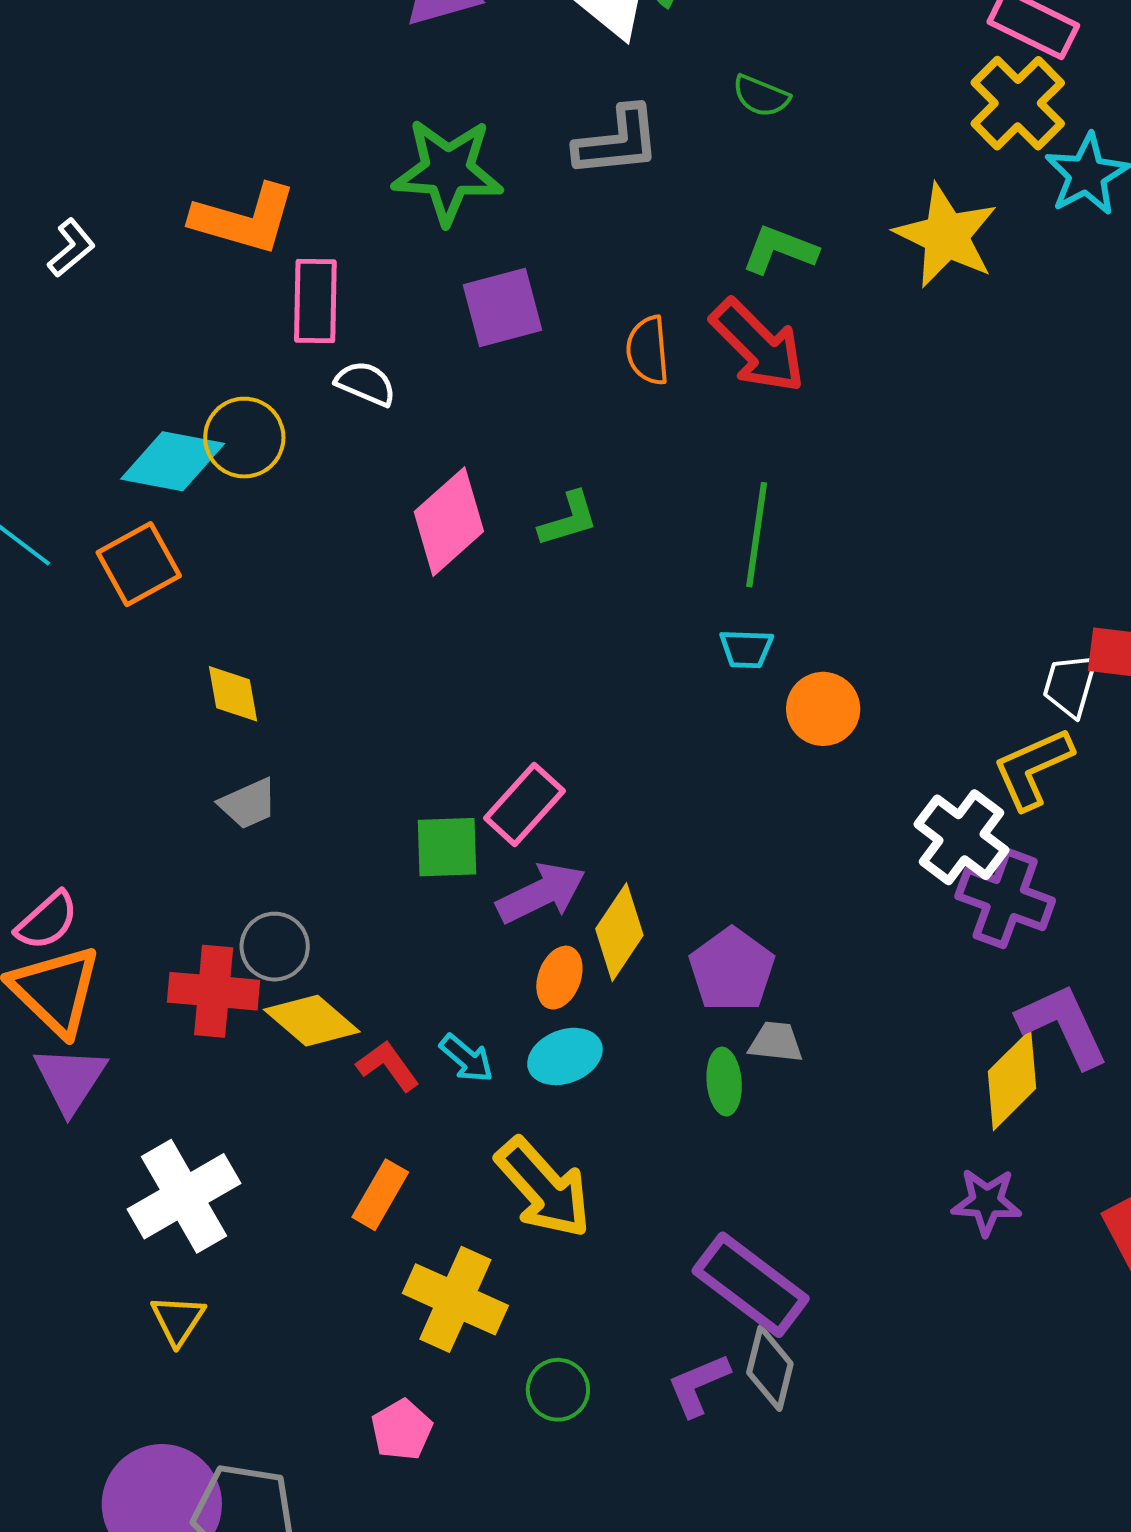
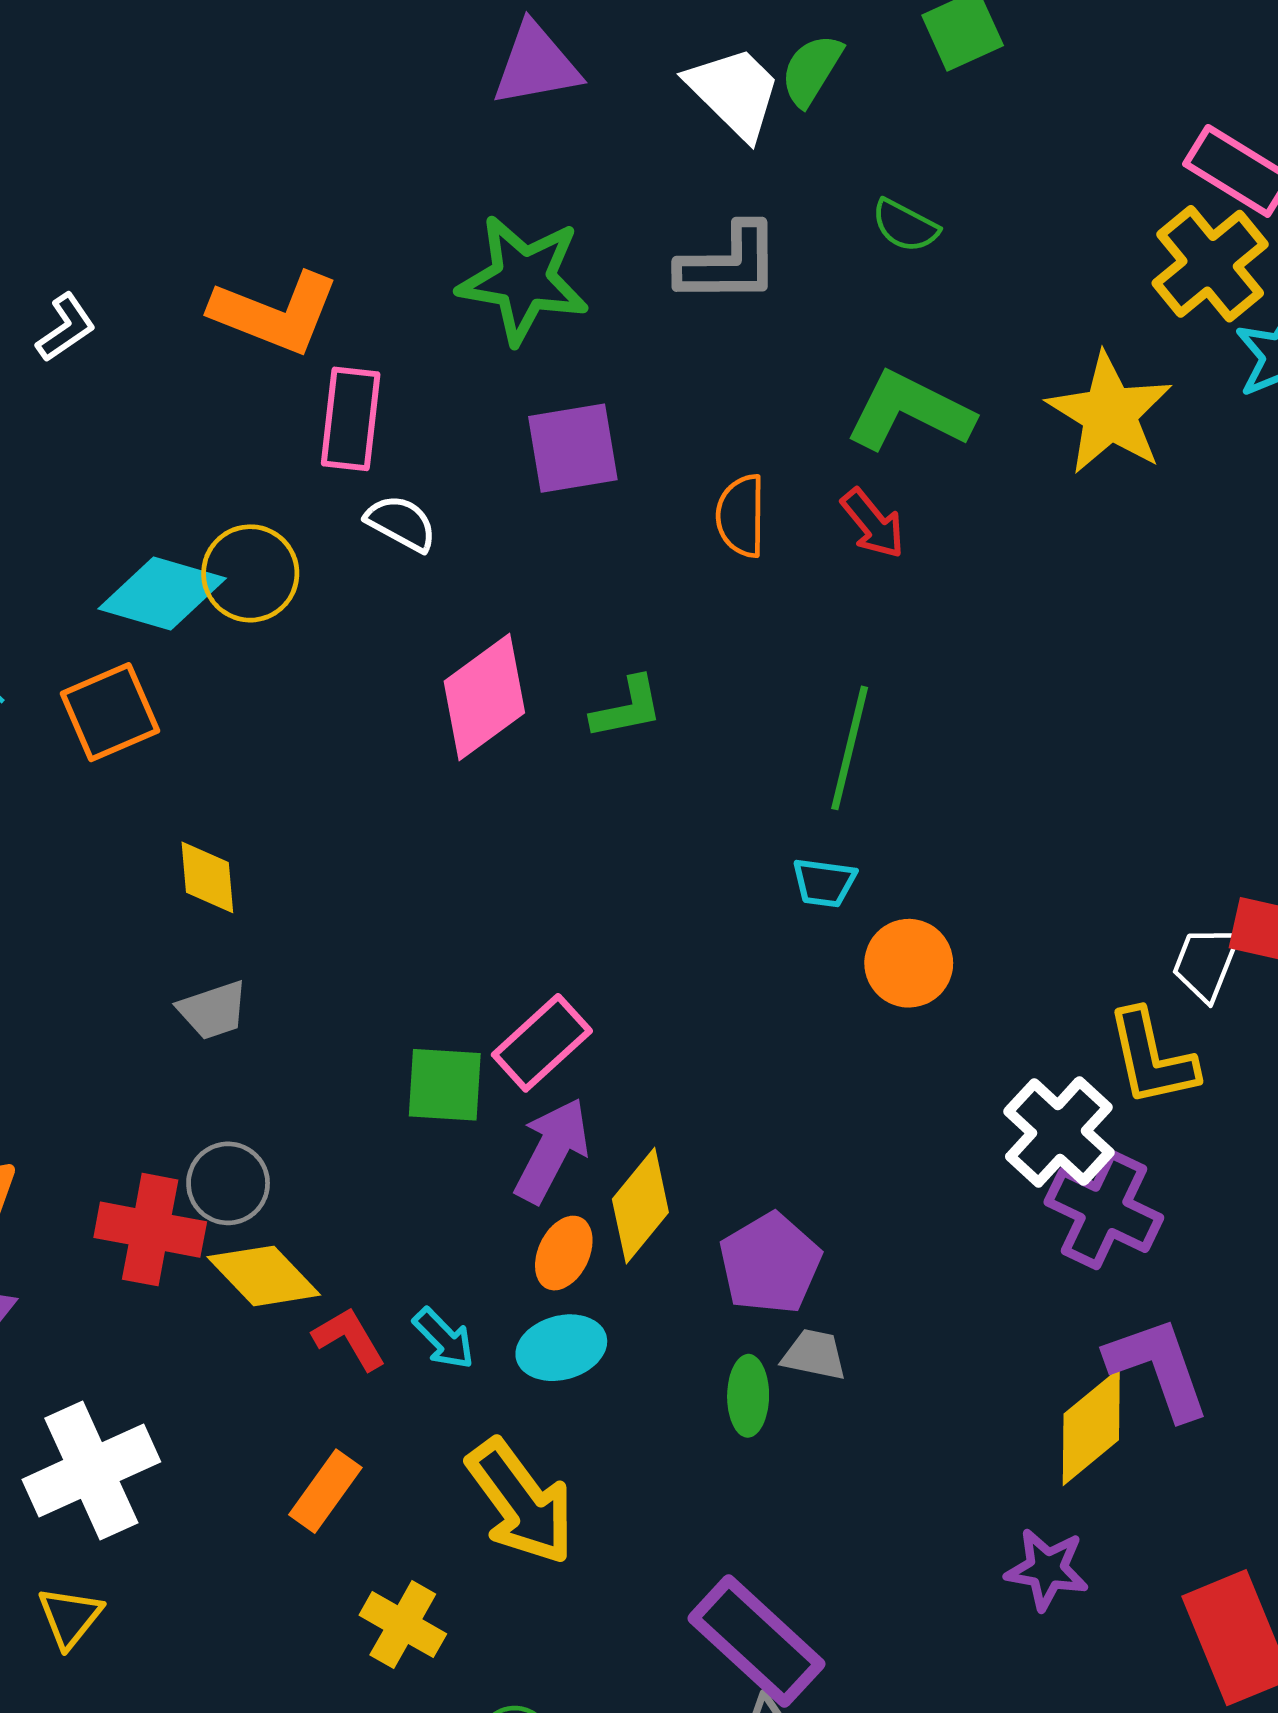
green L-shape: (780, 250) -> (910, 411), size x1.4
red arrow: (758, 346) -> (873, 523), size x0.6
yellow L-shape: (1033, 768) -> (1152, 1058), turned -84
purple arrow: (541, 893) -> (552, 1150), turned -42
yellow cross: (455, 1299) -> (403, 1625), size x0.7

